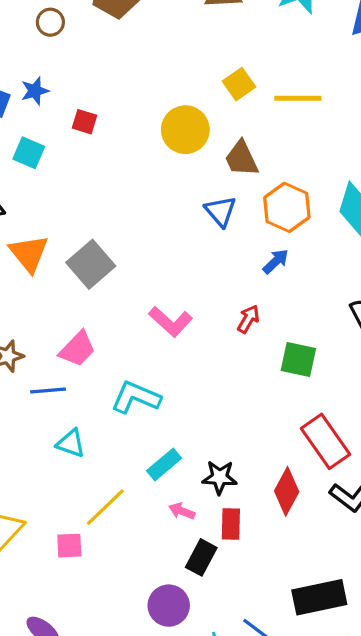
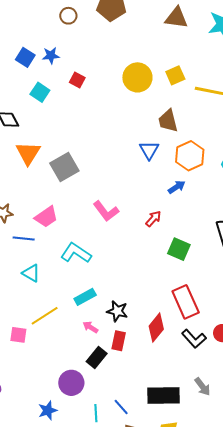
yellow circle: (185, 130) -> (137, 77), moved

